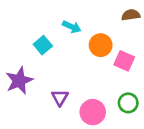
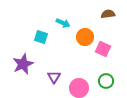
cyan square: (43, 45) -> (41, 37), turned -32

